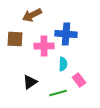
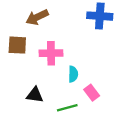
blue cross: (66, 34) -> (100, 16), moved
black triangle: (30, 82) -> (35, 95), turned 42

